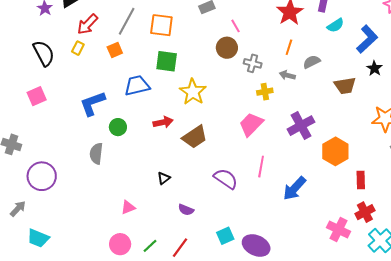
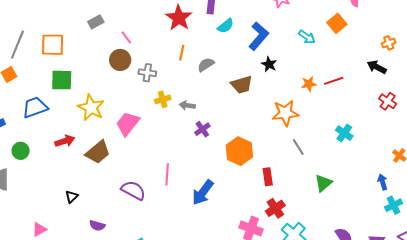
gray arrow: (287, 75) -> (187, 105), moved
pink trapezoid: (251, 124) -> (128, 124), moved
purple cross: (301, 126) -> (202, 129), size x0.6

